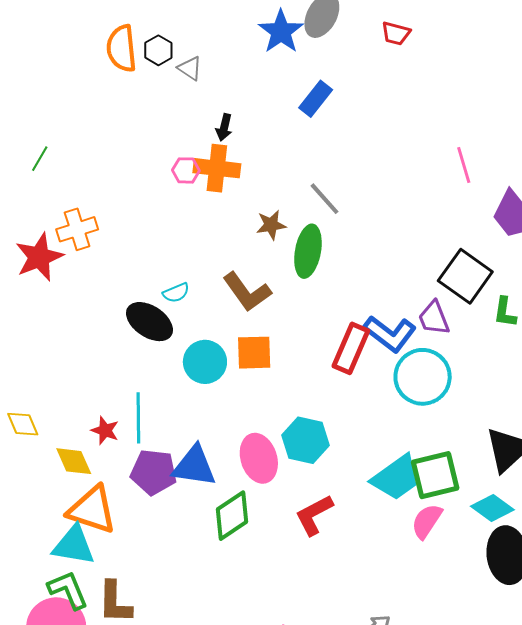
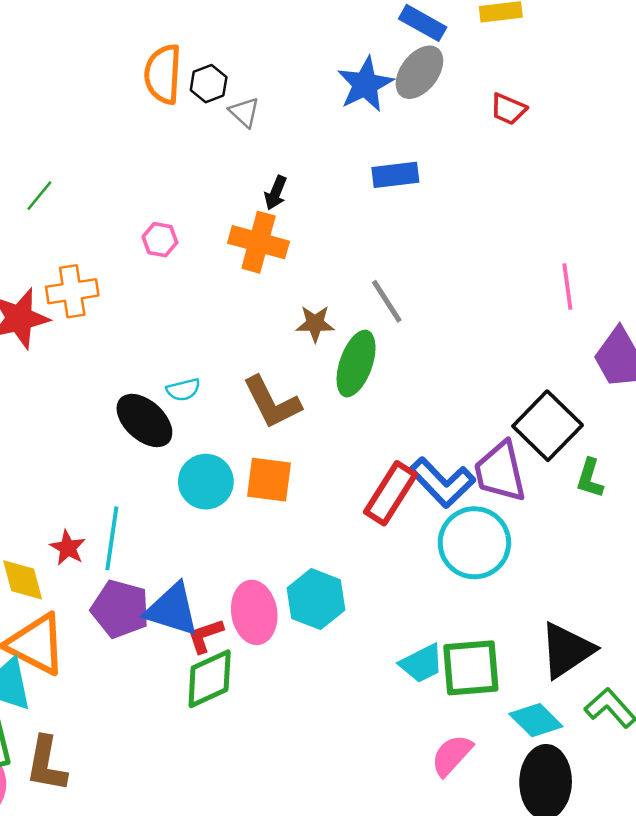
blue rectangle: (316, 99) -> (395, 175), turned 36
pink hexagon: (186, 170) -> (160, 240), moved
purple trapezoid: (434, 318) -> (500, 472), size x1.4
cyan trapezoid: (396, 478) -> (422, 663), size x0.7
red L-shape: (314, 515) -> (205, 636), moved, size x0.7
pink semicircle: (427, 521) -> (452, 755), moved

